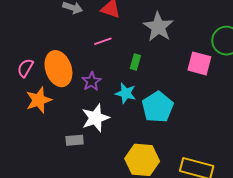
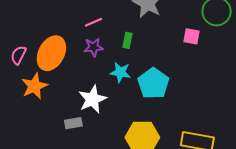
pink square: (199, 63) -> (191, 36), size x0.7
orange ellipse: (58, 69) -> (51, 53), turned 52
purple star: (92, 81) -> (93, 47), moved, turned 30

